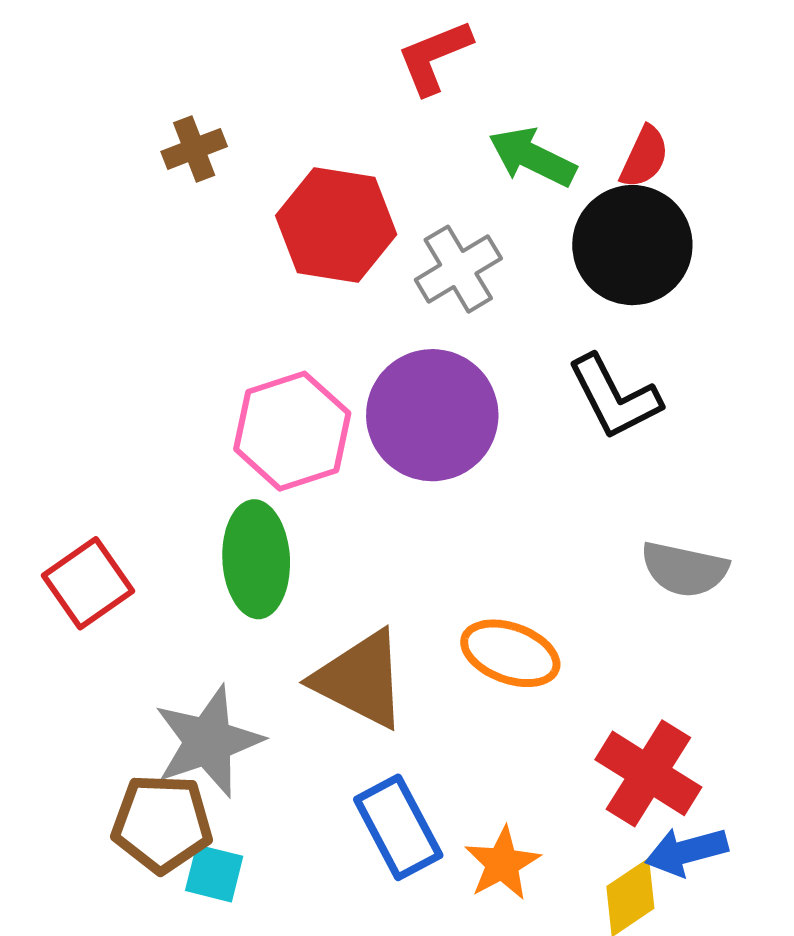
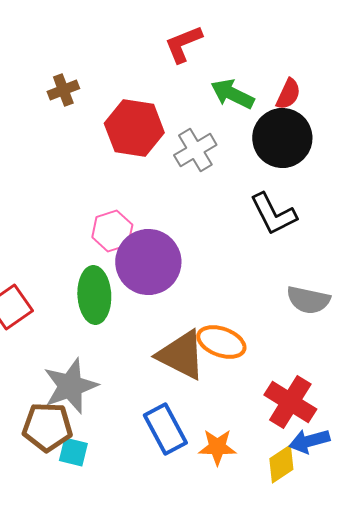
purple circle: (432, 415) -> (148, 262), moved
pink hexagon: (292, 431) -> (112, 231), size x0.7
brown triangle: (360, 679) -> (181, 355), moved
orange star: (502, 863) -> (217, 447), turned 30

